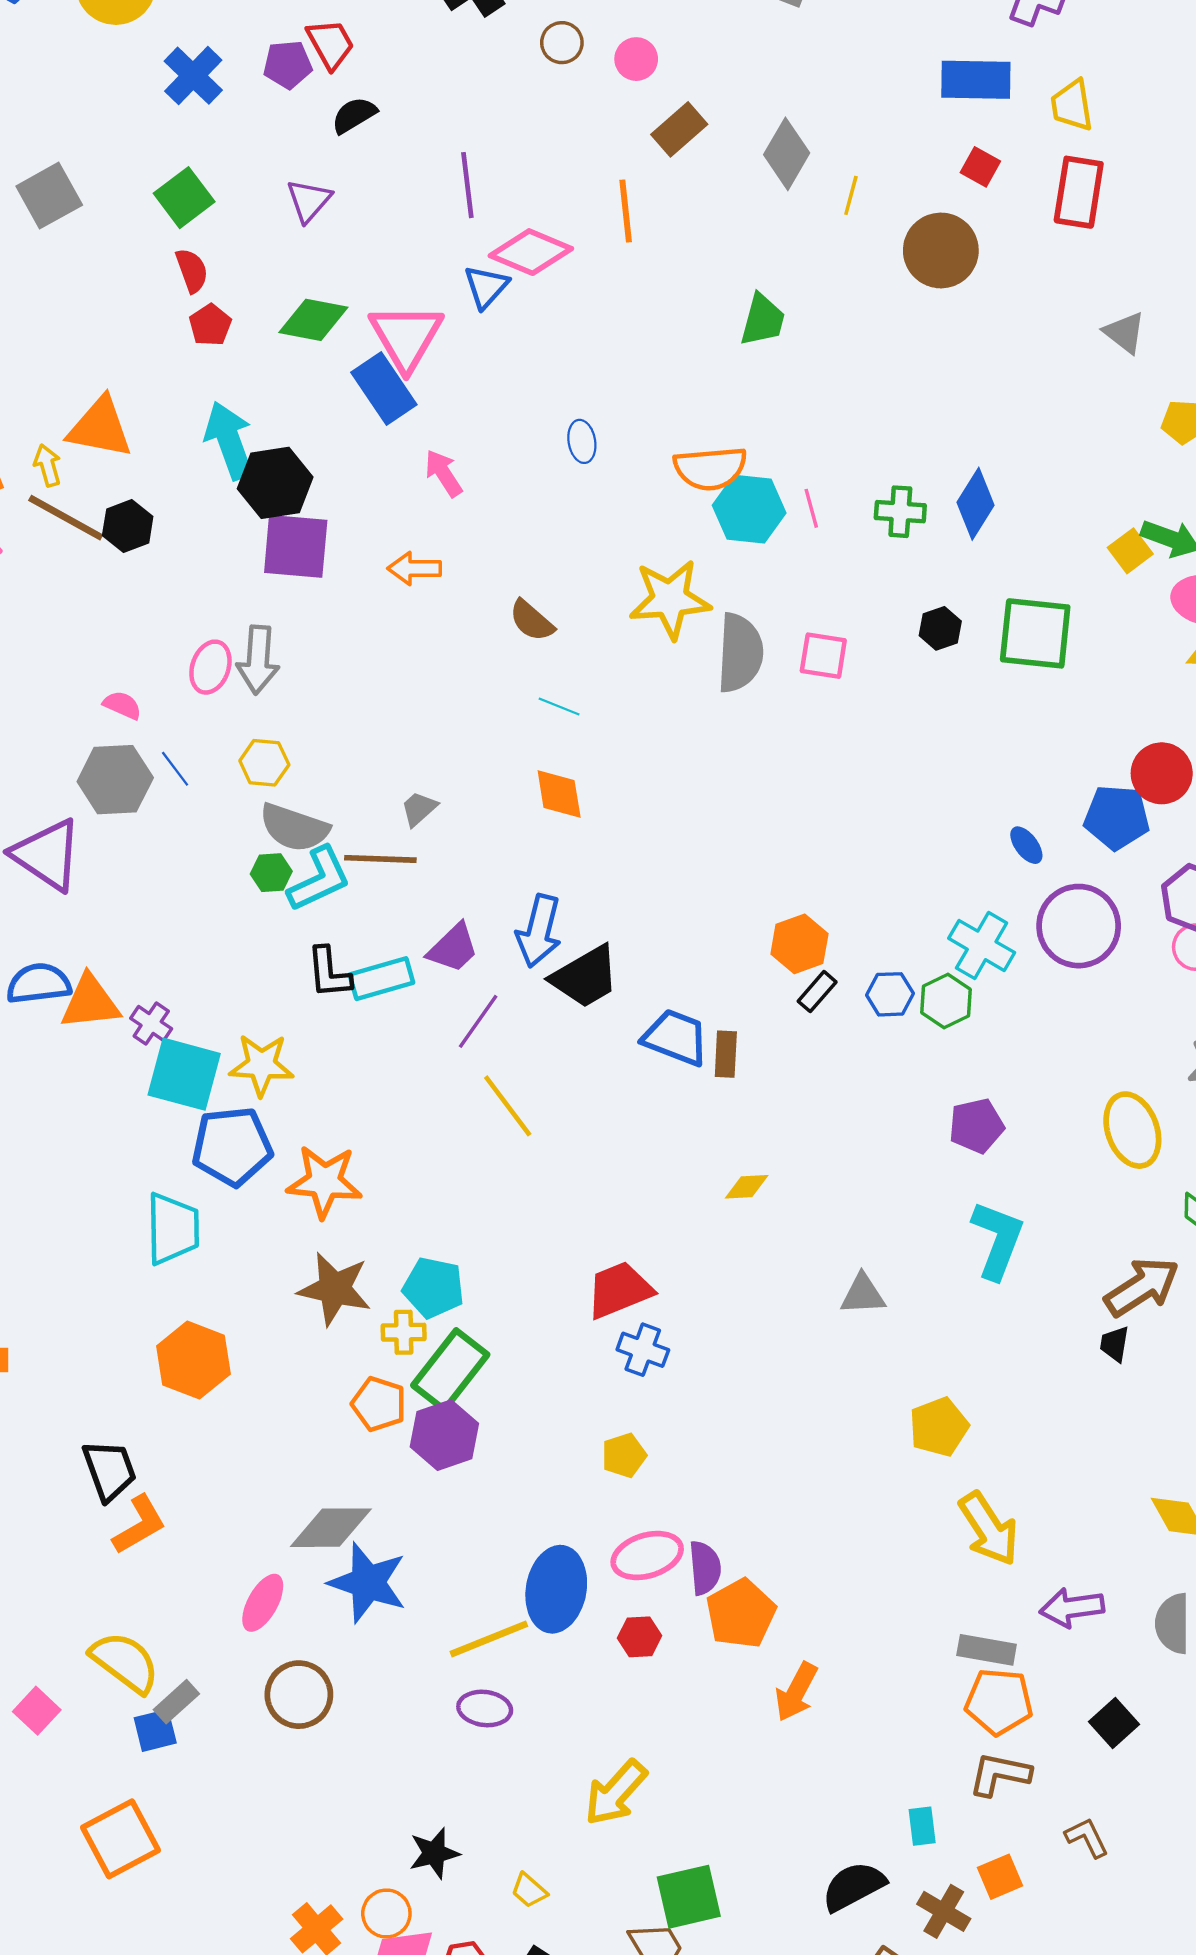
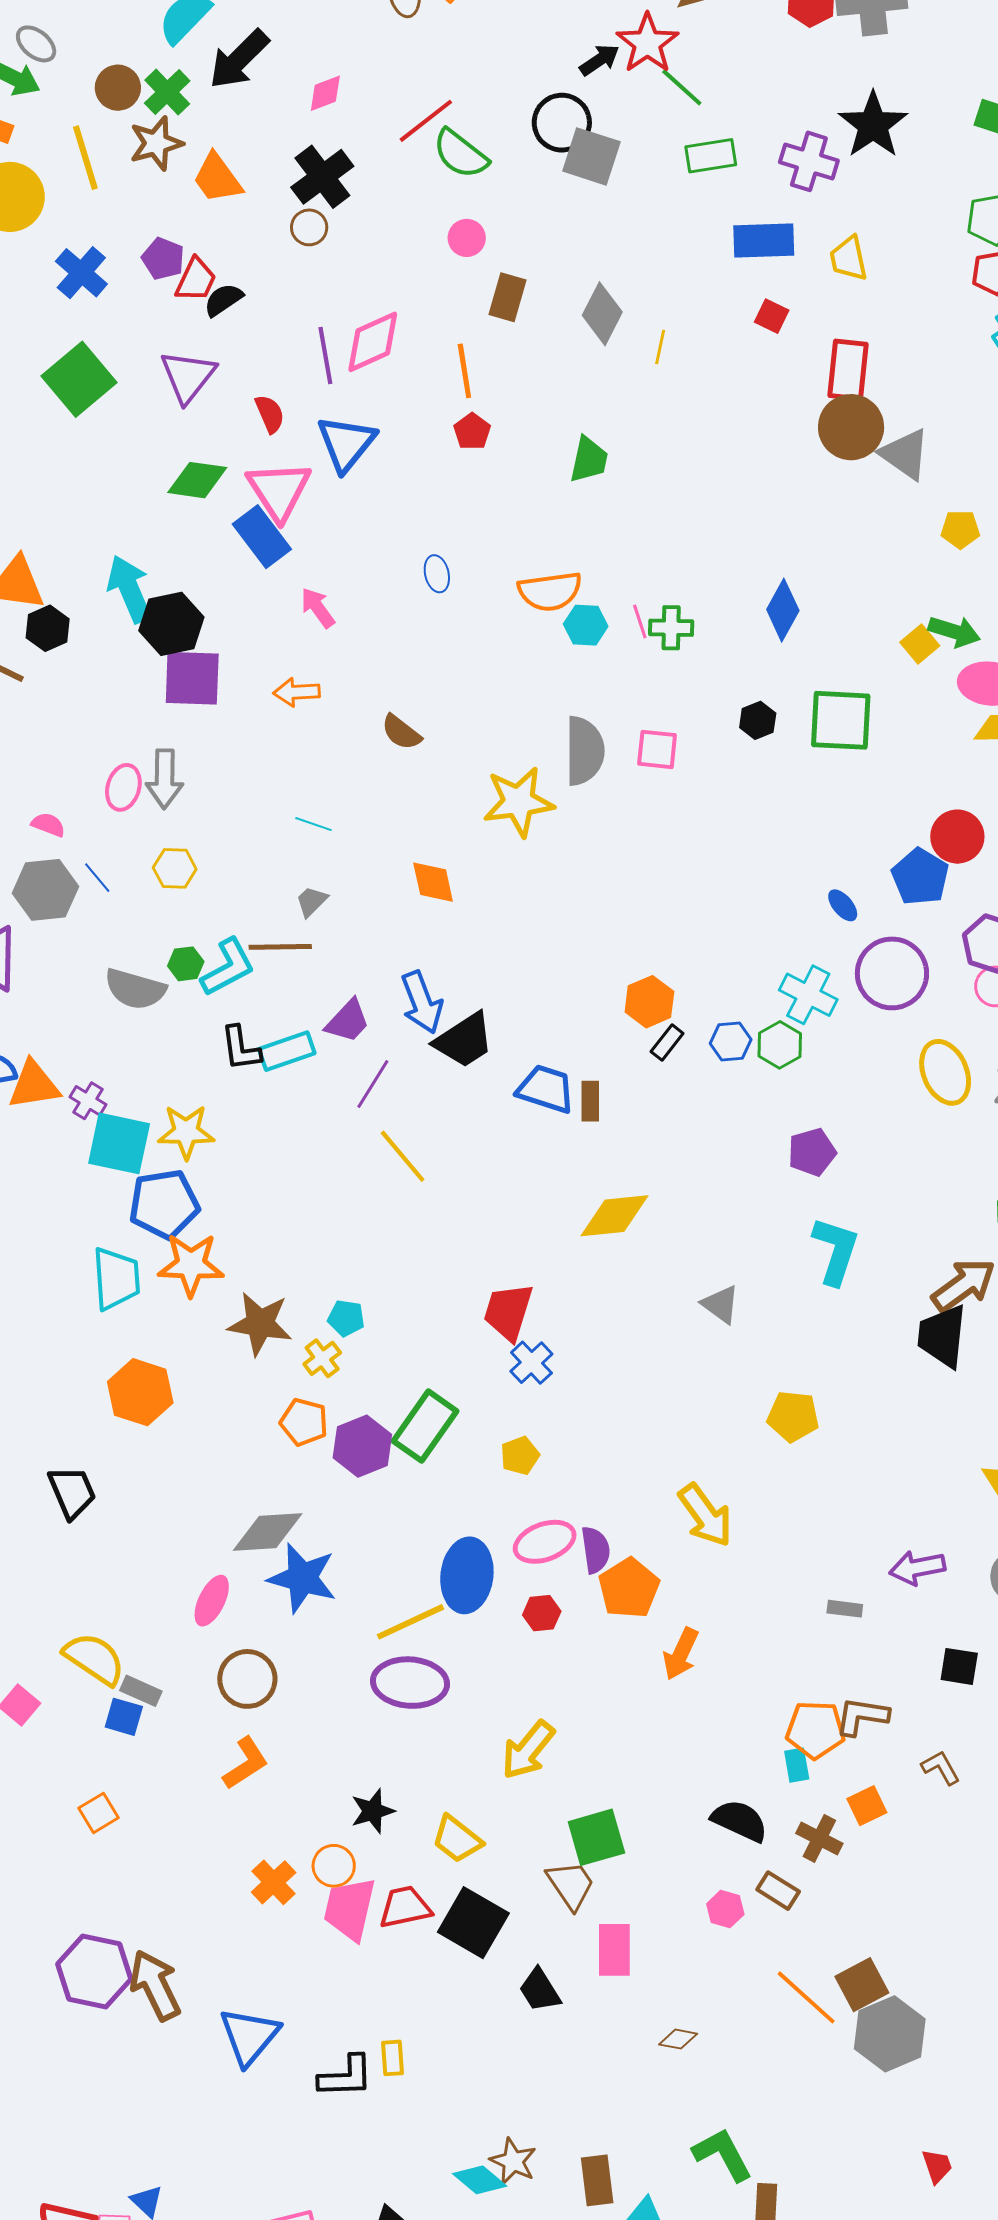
brown circle: (562, 43) -> (309, 227), moved
red trapezoid: (330, 44) -> (196, 280), moved, turned 57
purple pentagon: (288, 65) -> (163, 259), turned 30
brown rectangle: (679, 129) -> (507, 297), turned -30
red rectangle: (1079, 192) -> (848, 370), moved
green square: (184, 198) -> (79, 379), size x1.4
purple triangle: (309, 201) -> (188, 376), size x1.4
brown circle: (941, 250) -> (851, 427), moved
pink diamond: (531, 252) -> (373, 342), moved, turned -44
red semicircle: (192, 270) -> (270, 414), moved
blue triangle: (486, 287) -> (346, 443), size x1.5
red pentagon: (210, 325) -> (472, 431), moved
gray triangle: (1125, 333) -> (905, 454), size x1.4
cyan hexagon: (749, 509) -> (586, 625), size x0.7
green cross: (900, 512) -> (671, 628), moved
black hexagon: (128, 526) -> (48, 628), moved
yellow star: (670, 599) -> (519, 802), moved
cyan line: (559, 706) -> (313, 824), moved
blue pentagon: (1117, 817) -> (920, 877), turned 30
gray semicircle: (294, 828) -> (135, 989), moved
blue arrow: (539, 931) -> (422, 1002), turned -32
yellow ellipse: (1132, 1130) -> (945, 1072), moved
orange star: (324, 1182) -> (191, 1265), moved
yellow diamond: (747, 1187) -> (614, 1216), size x1.8
cyan pentagon: (434, 1288) -> (346, 1318), size x0.7
red trapezoid: (619, 1290) -> (508, 1312), turned -48
gray triangle: (863, 1294) -> (721, 1304), turned 42
yellow cross: (404, 1332) -> (322, 1358), turned -33
black trapezoid: (1115, 1344) -> (942, 1336), size x2.0
blue cross: (643, 1350) -> (531, 1363), turned 30
green rectangle: (450, 1370) -> (425, 1426), moved
yellow pentagon: (939, 1427) -> (793, 1416), turned 30
orange L-shape: (139, 1525) -> (246, 1763), moved
yellow arrow: (989, 1529) -> (705, 1515), moved
gray rectangle: (987, 1650) -> (845, 1609), size x0.7
gray rectangle: (176, 1702) -> (141, 1691), turned 69
orange pentagon: (999, 1702) -> (815, 1730), moved
purple ellipse: (485, 1708) -> (410, 1683), size x1.6
black square: (1114, 1723) -> (959, 1666), turned -36
blue square: (155, 1730) -> (124, 1717), turned 33
orange square: (121, 1839) -> (99, 1813), size x0.6
black semicircle: (854, 1886) -> (740, 1821), turned 56
yellow trapezoid: (529, 1890) -> (457, 1839), size x1.6

